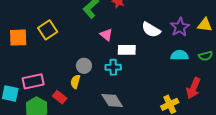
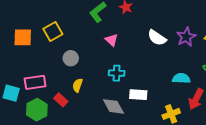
white rectangle: (127, 50) -> (138, 95), moved
cyan semicircle: (179, 55) -> (181, 78), moved
gray circle: (84, 66) -> (71, 58), moved

